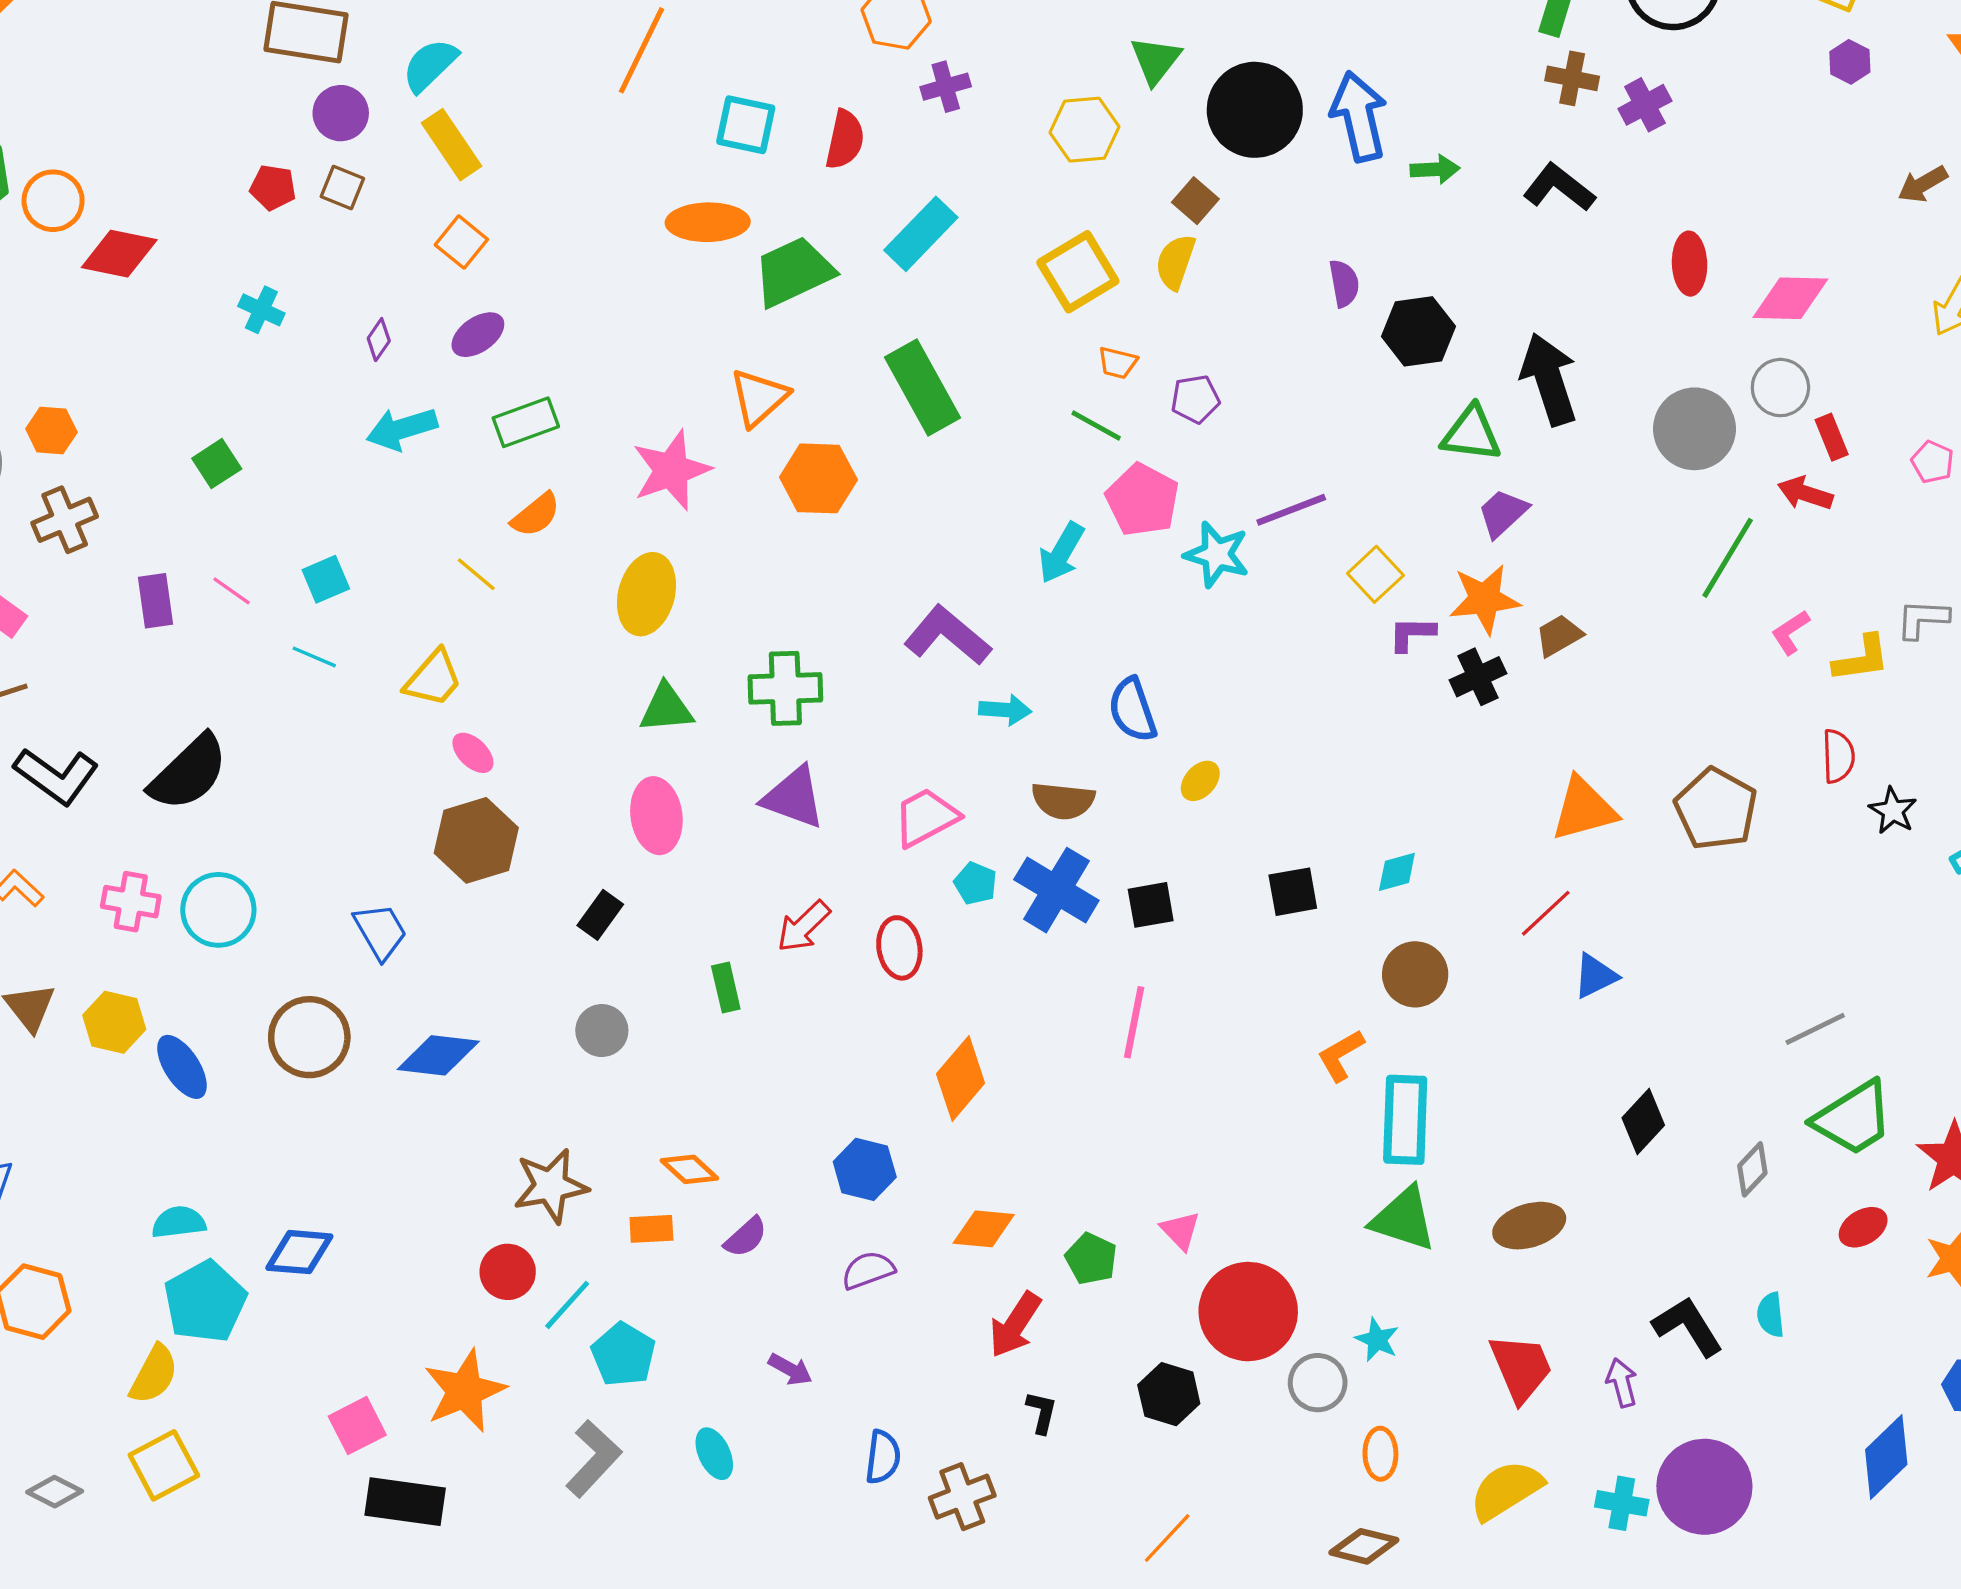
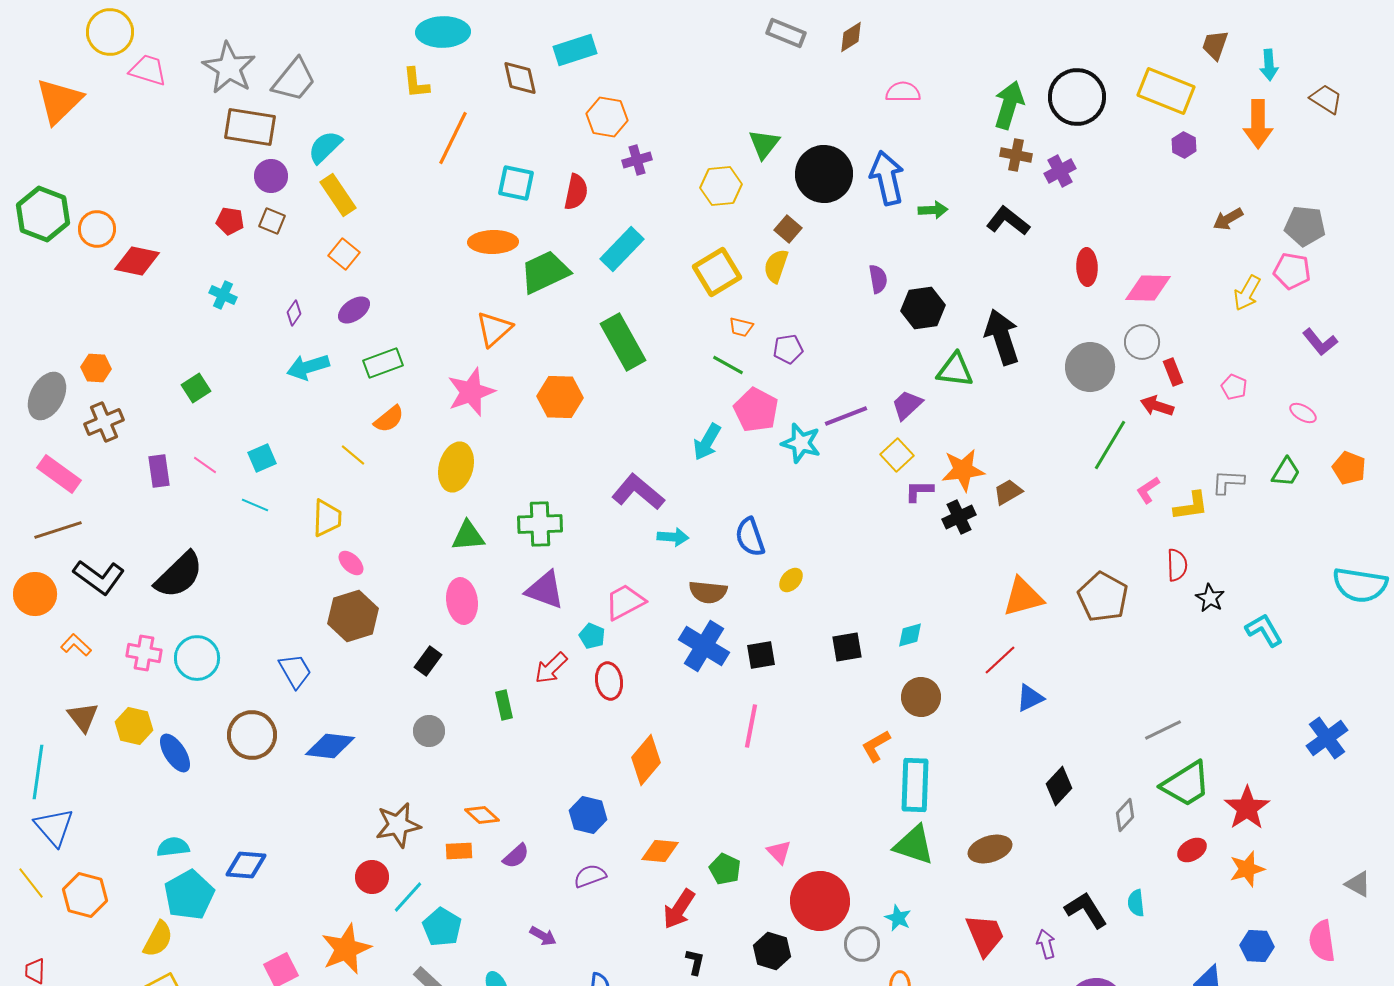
orange triangle: (759, 397) -> (494, 329), moved
purple trapezoid: (1503, 513) -> (907, 405), moved
yellow trapezoid: (433, 678) -> (327, 518), turned -39
cyan pentagon: (975, 883) -> (592, 636), moved

